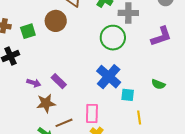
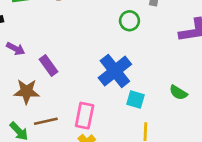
green circle: (113, 38) -> (129, 21), size x0.6
purple arrow: (34, 83) -> (16, 49), moved

